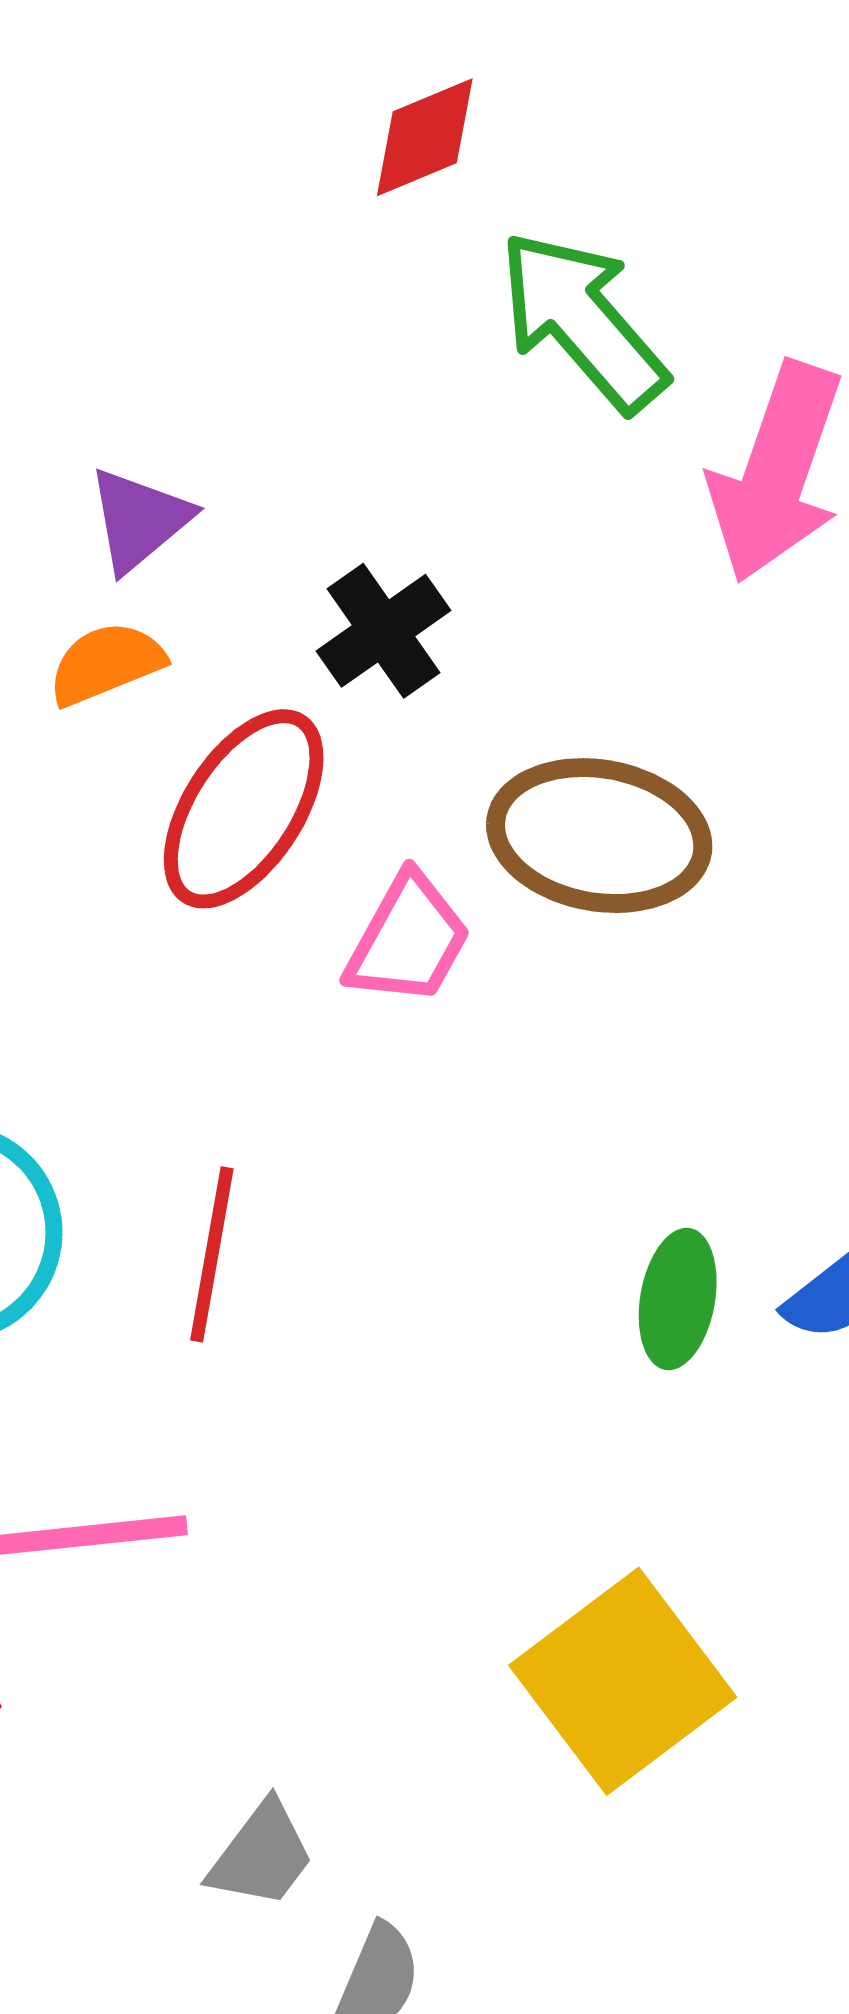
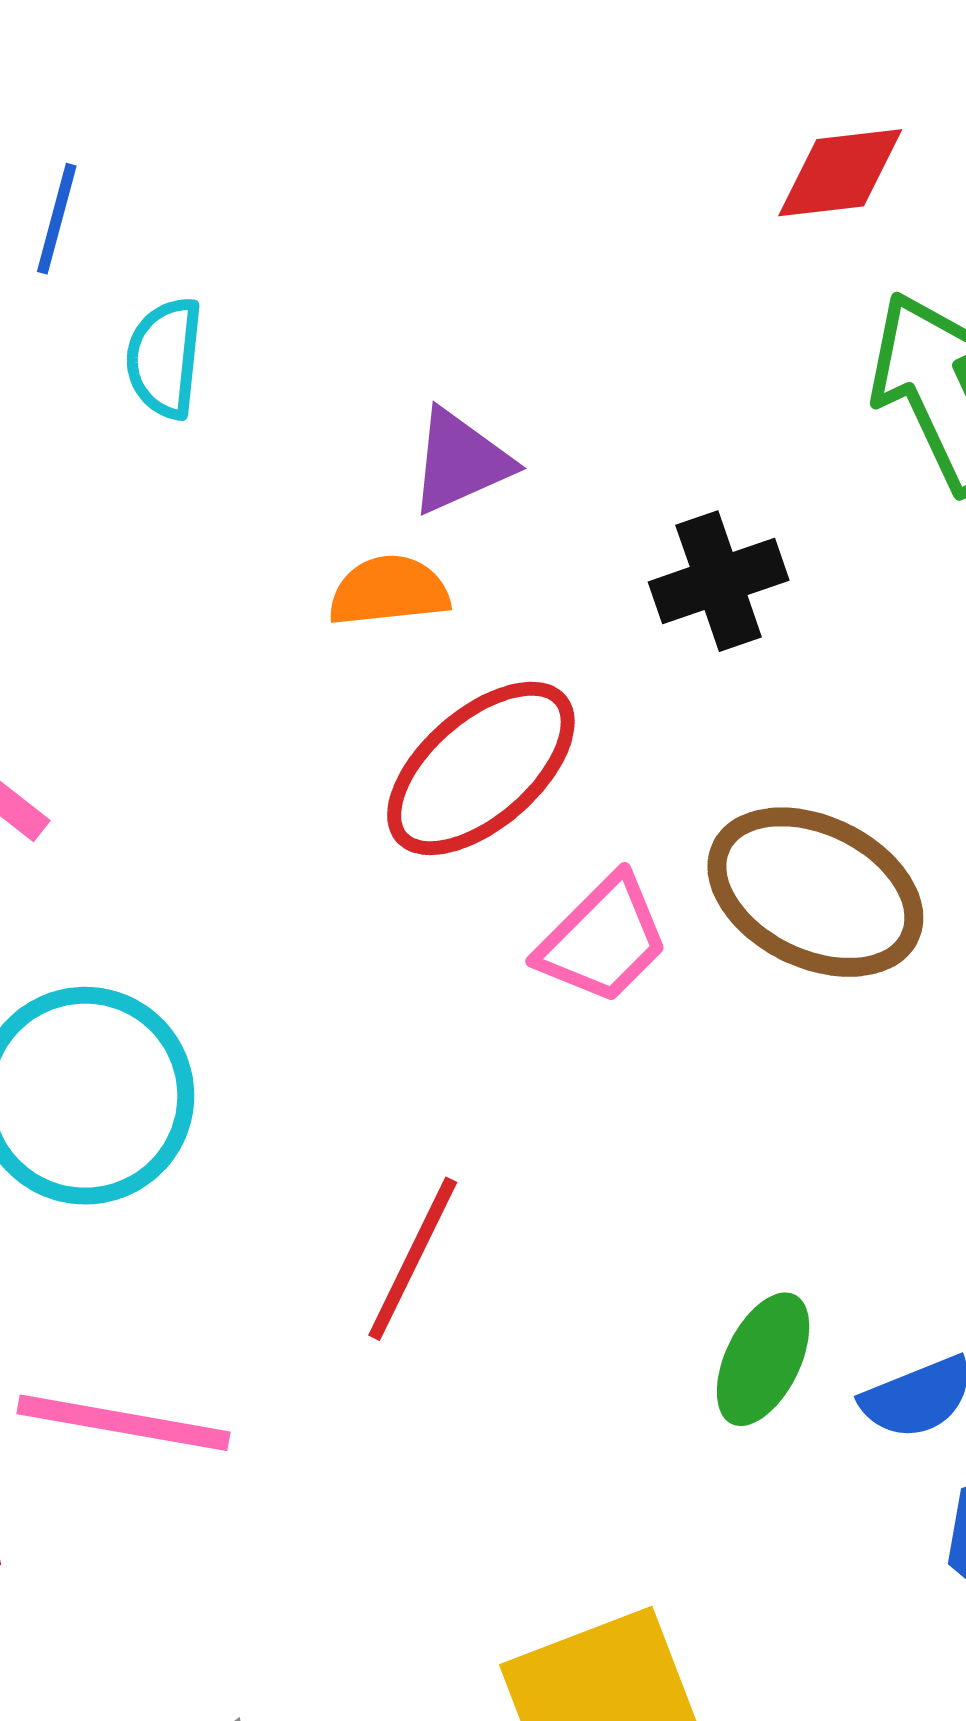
black cross: (383, 631) -> (719, 581), moved
red line: (212, 1254) -> (413, 1259), moved

